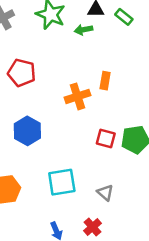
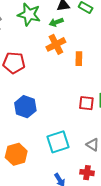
orange cross: (77, 96) -> (56, 44), moved
red cross: (92, 227) -> (87, 173), turned -32

